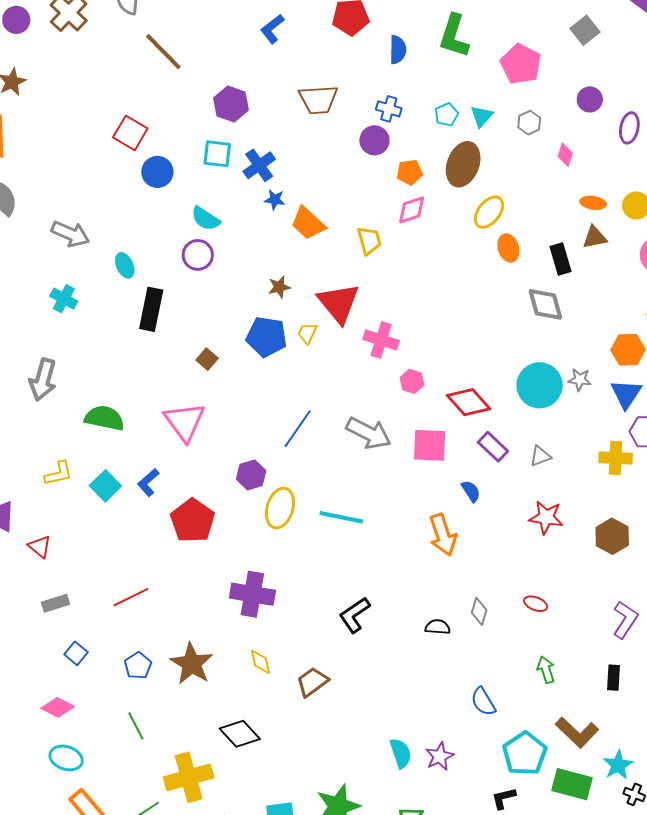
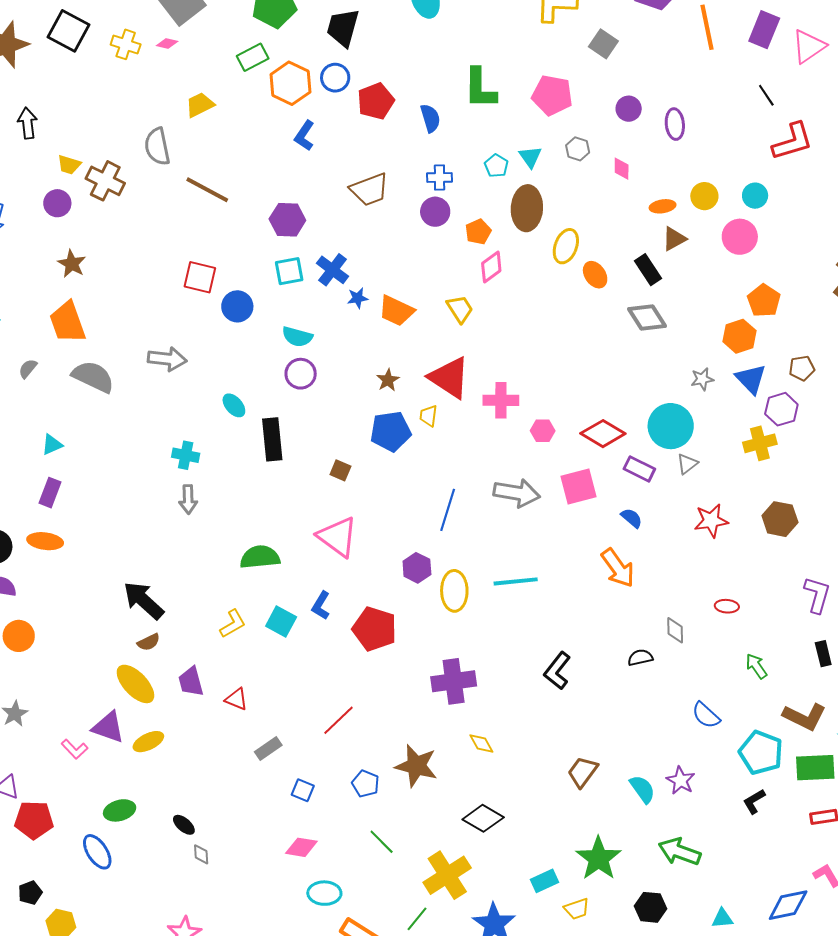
gray arrow: (70, 234) -> (167, 359), moved
gray arrow: (43, 380) -> (188, 499), moved, size x0.7
cyan circle: (540, 385) -> (671, 426), moved
brown trapezoid: (312, 682) -> (583, 772), moved

